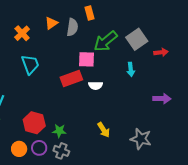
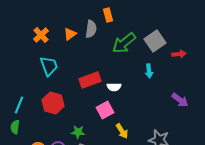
orange triangle: (51, 23) -> (70, 34), moved
pink square: (86, 59) -> (105, 110), moved, turned -30
purple arrow: (162, 99) -> (180, 100), turned 36
red hexagon: (34, 123) -> (53, 103), moved

